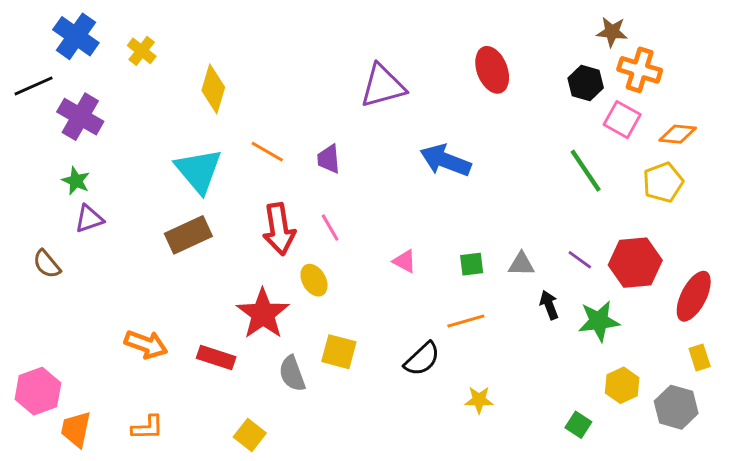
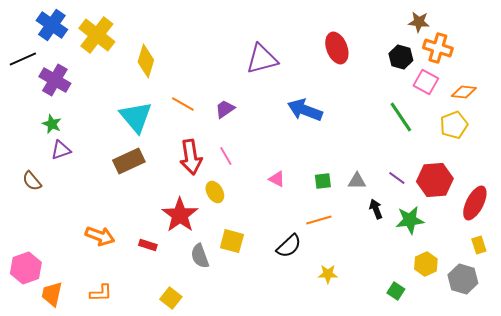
yellow cross: (142, 51) -> (97, 35), size x1.8
purple trapezoid: (329, 159) -> (225, 109), turned 60
red rectangle: (216, 358) -> (148, 245), size x0.7

